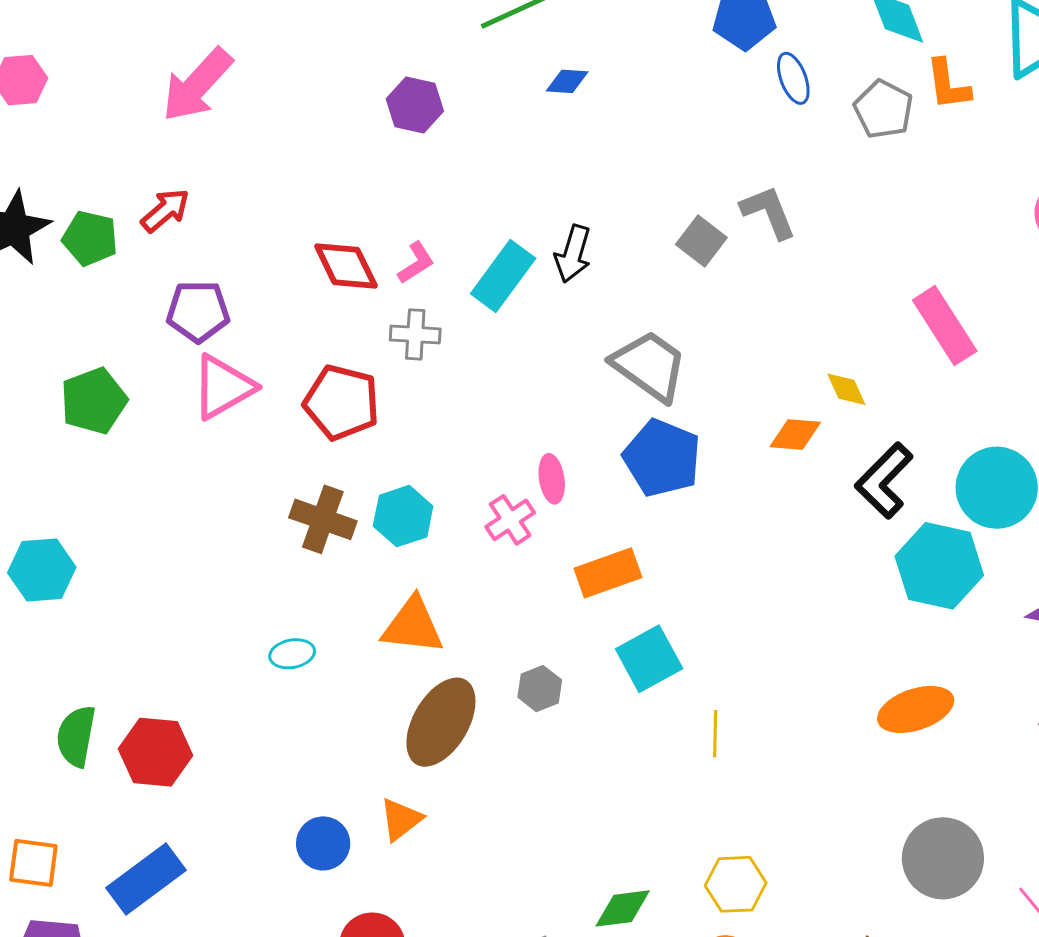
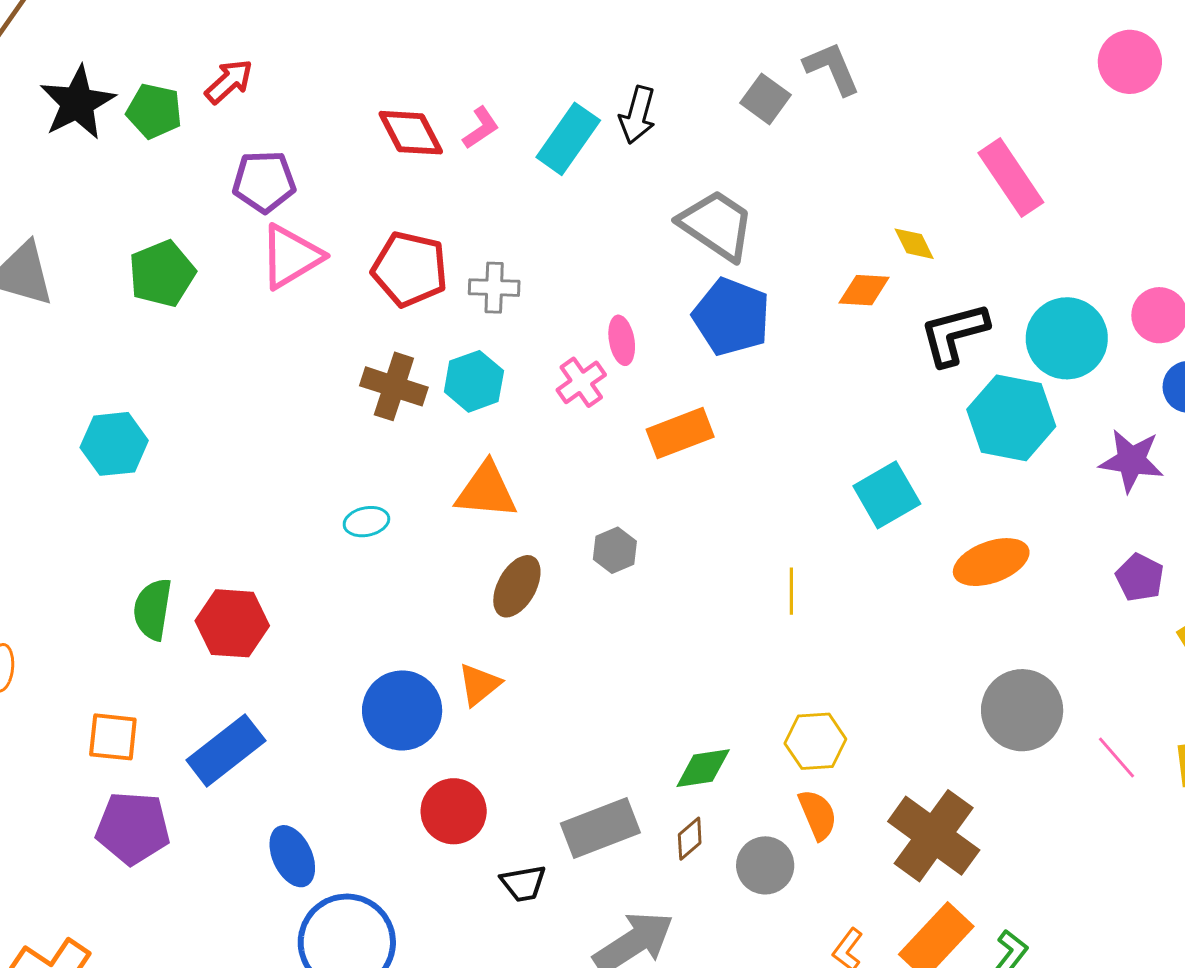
gray cross: (415, 334) -> (494, 288), moved
black L-shape: (884, 481) -> (954, 334), turned 32
cyan square: (649, 659) -> (887, 495), moved
brown ellipse: (441, 722) -> (517, 586), size x0.7
blue circle: (323, 843) -> (402, 710), size x1.5

